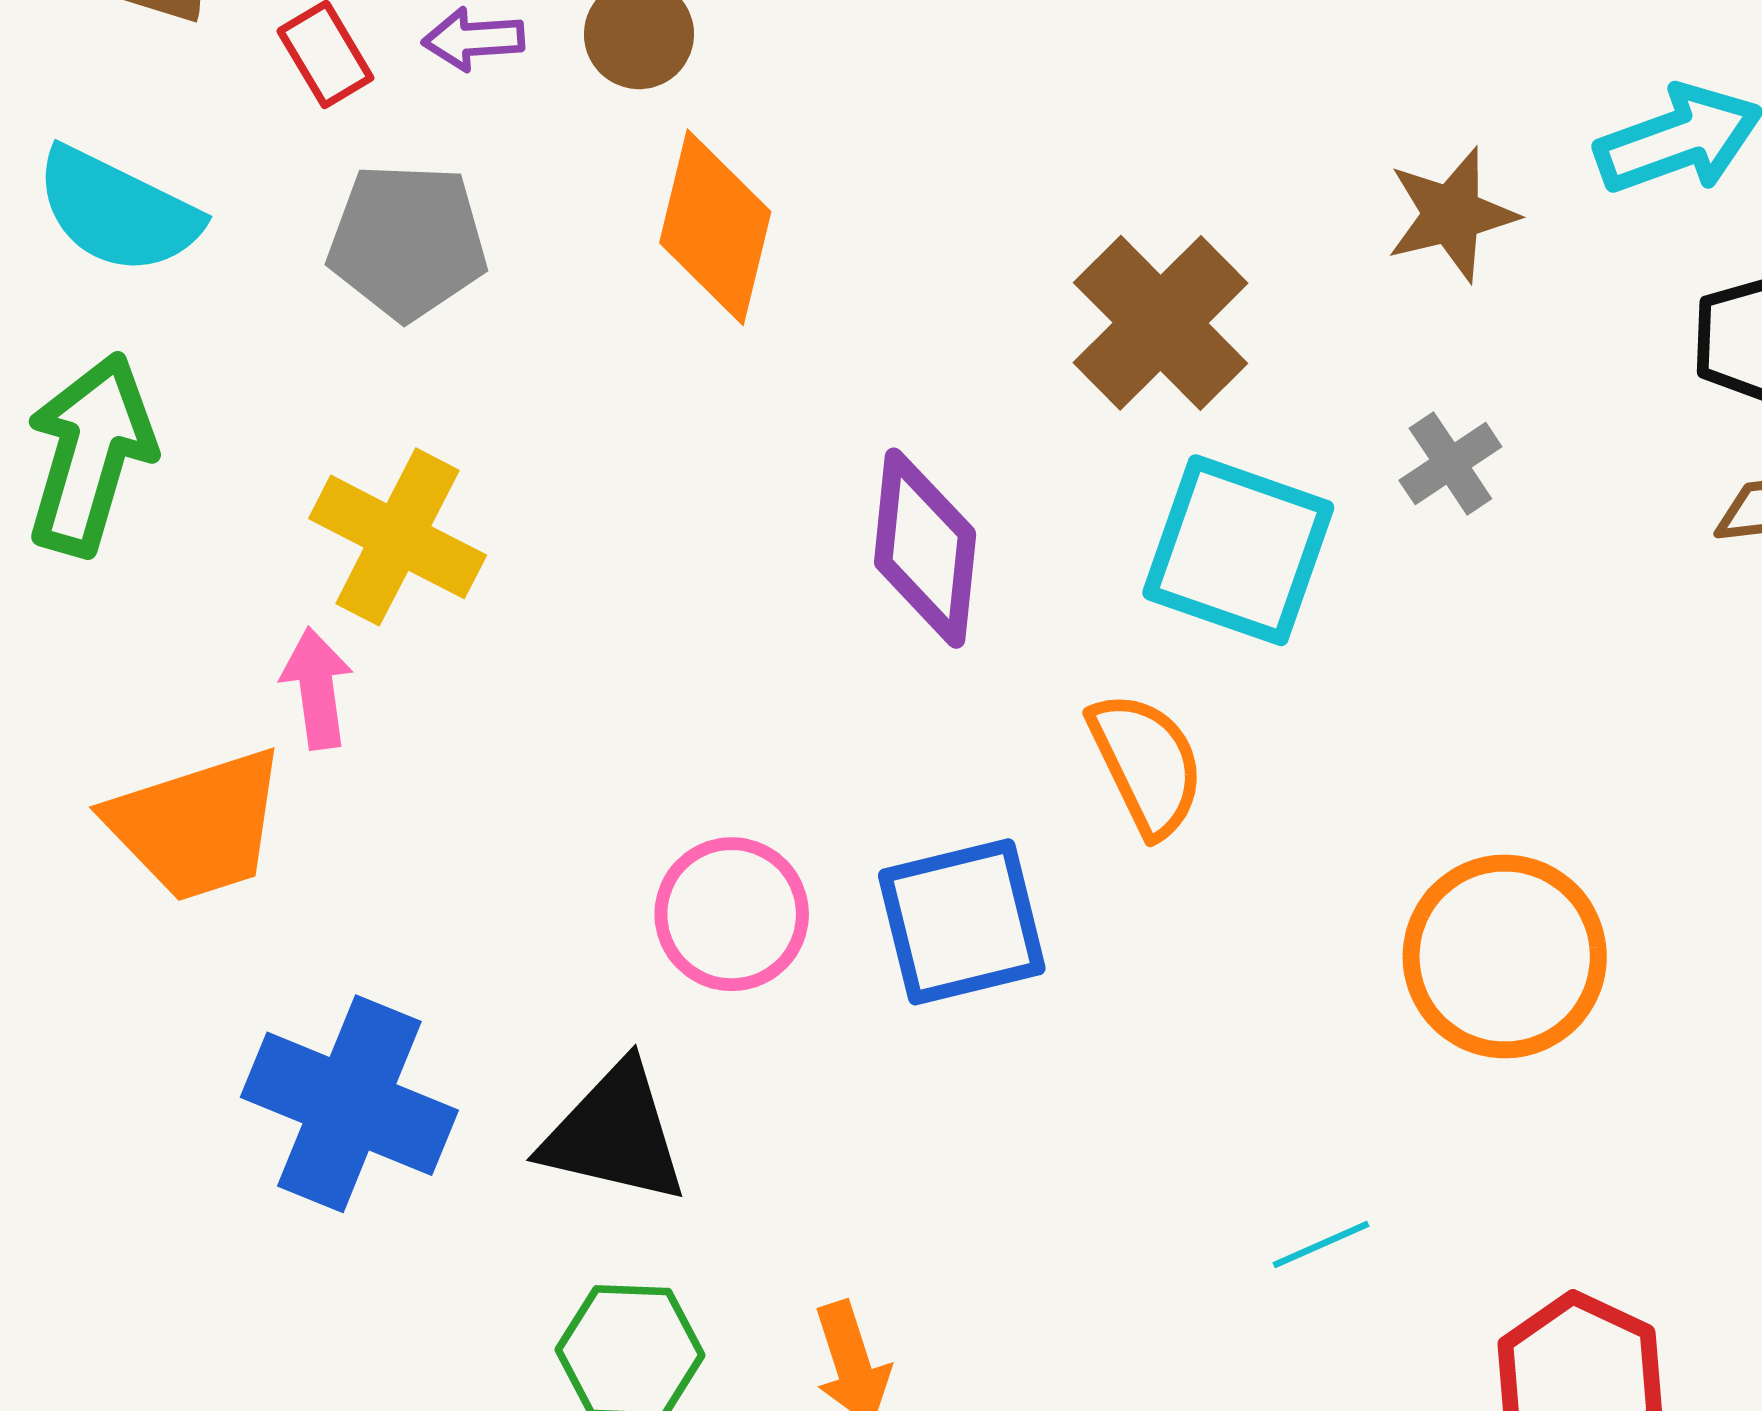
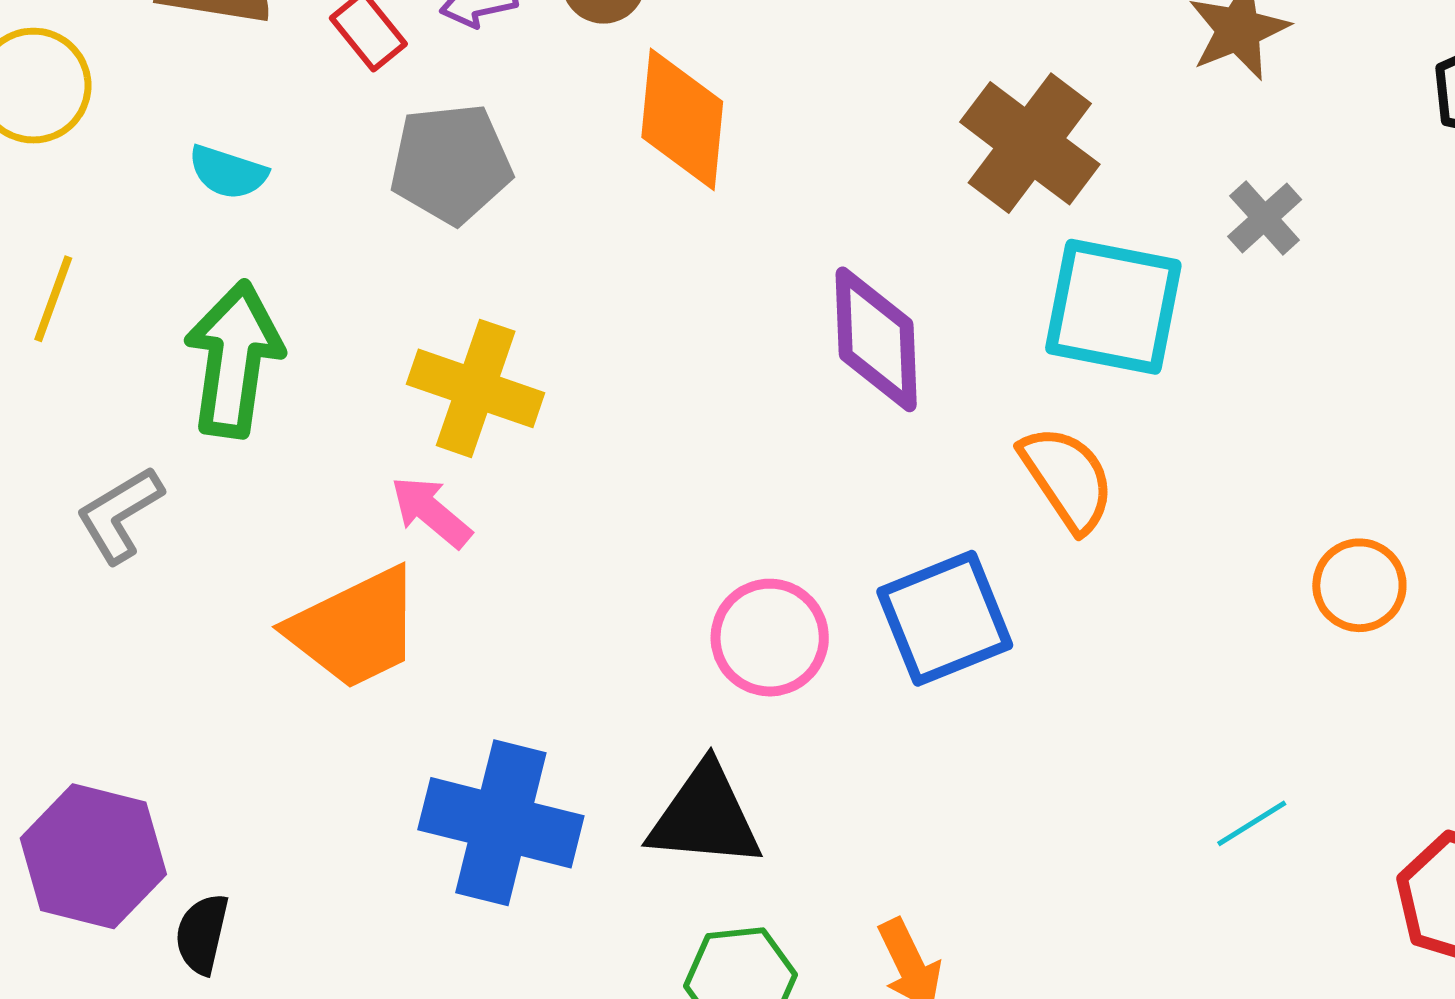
cyan semicircle: (117, 211) -> (228, 172), size x0.6
pink arrow: (317, 688) -> (431, 512), turned -34
orange circle: (1505, 957) -> (1359, 585), size x0.6

